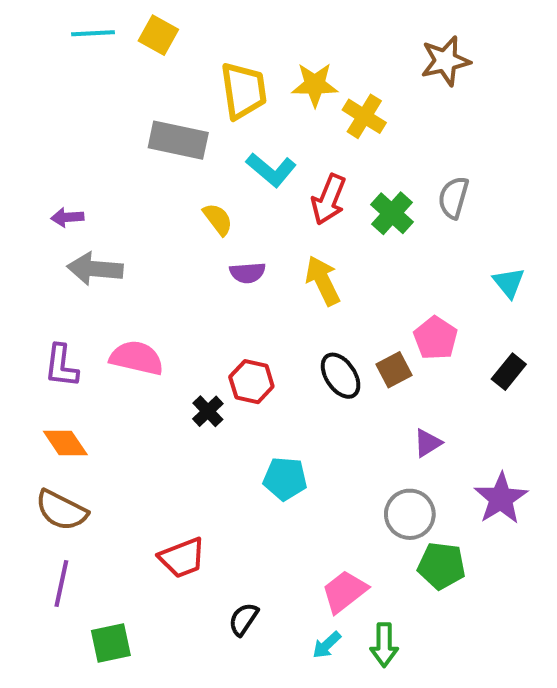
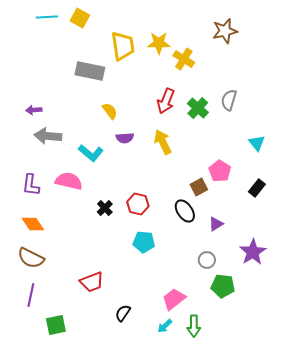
cyan L-shape: (271, 170) -> (91, 153), moved
black ellipse: (341, 376) -> (185, 211), moved
red hexagon: (251, 382) -> (138, 204), moved
gray circle: (410, 514) -> (207, 260), size x0.7

